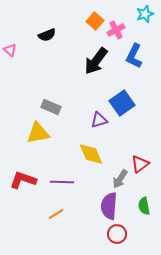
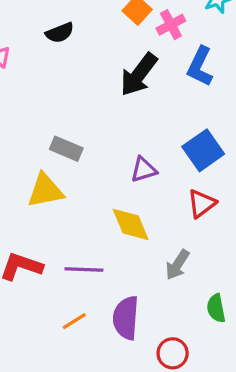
blue square: (122, 103) -> (203, 150), moved
red triangle: (140, 164) -> (202, 203), moved
purple semicircle: (109, 206) -> (126, 318), moved

